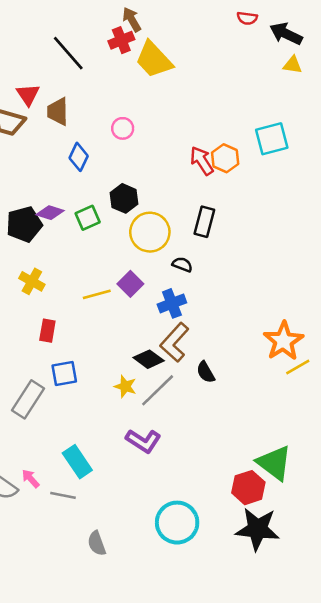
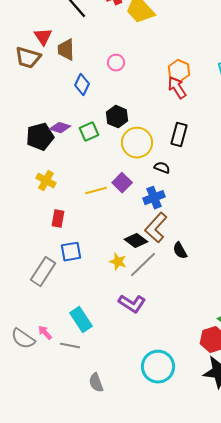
orange hexagon: (225, 158) -> (179, 71), moved

